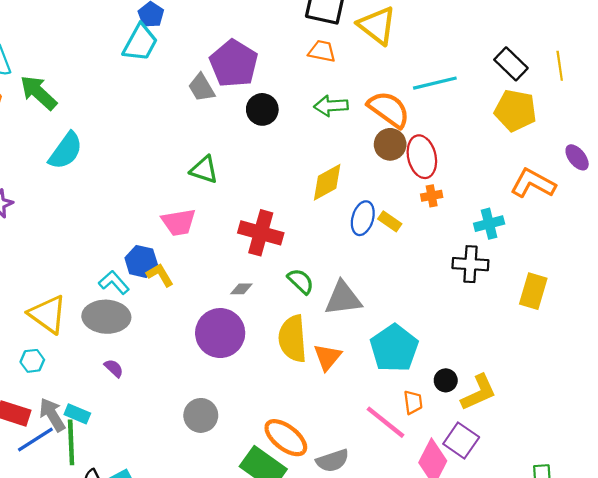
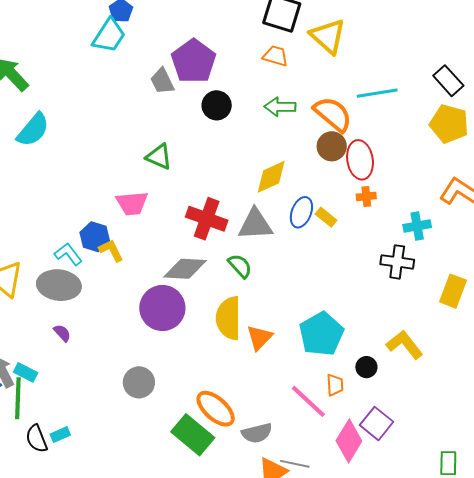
gray diamond: (241, 289) -> (185, 269), size x2.0
gray triangle: (343, 298) -> (255, 224), moved
yellow L-shape: (479, 393) -> (405, 345), moved, turned -108

